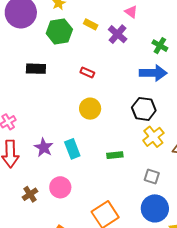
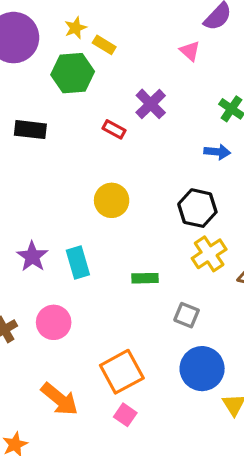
yellow rectangle: (91, 24) -> (104, 45), moved
purple cross: (118, 34) -> (151, 104), moved
red rectangle: (87, 73) -> (114, 129), moved
blue arrow: (153, 73) -> (217, 152), size x0.6
gray square: (152, 177) -> (187, 315), moved

